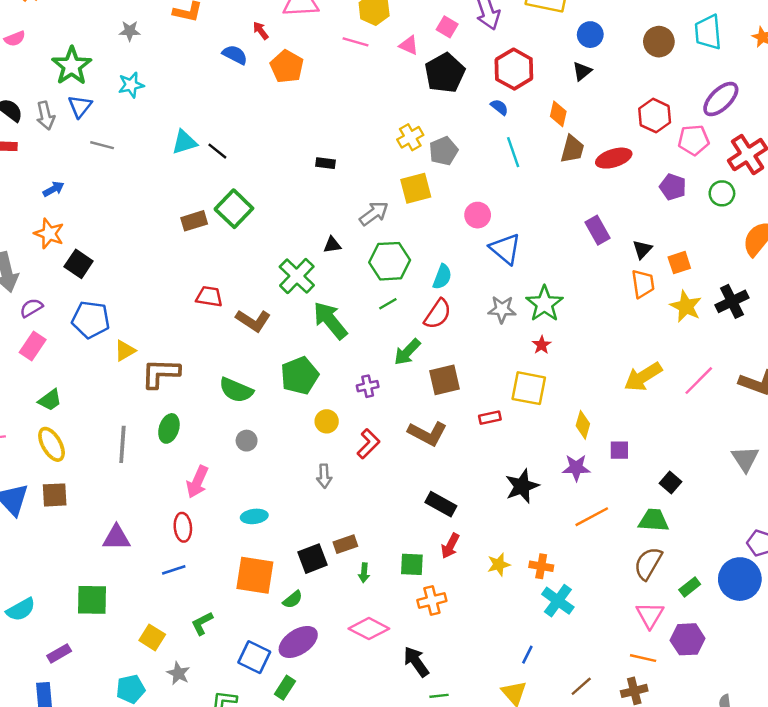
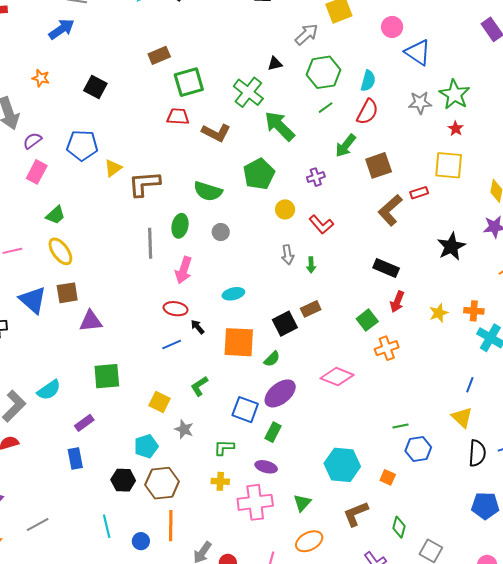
blue arrow: (54, 189) -> (61, 29), moved, size x1.5
green square: (234, 209) -> (189, 82), moved, turned 36
orange star: (49, 234) -> (41, 78), size x0.7
black square: (79, 264) -> (95, 87), moved
green ellipse: (169, 428) -> (180, 226), moved
brown L-shape: (427, 433) -> (390, 210), moved, turned 116
gray line: (122, 444) -> (150, 243), moved
red L-shape: (368, 444) -> (321, 224), turned 100
red ellipse: (183, 527) -> (176, 309), turned -70
purple triangle: (116, 538) -> (91, 321), moved
green square: (412, 564) -> (367, 320), turned -35
green arrow: (364, 573) -> (311, 265), moved
black arrow: (416, 662) -> (198, 327), moved, size x0.6

